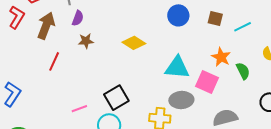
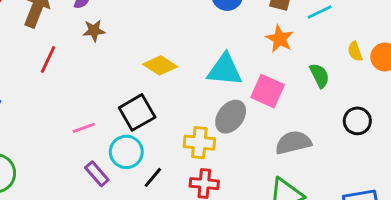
yellow diamond: (134, 43) -> (160, 65), moved
orange star: (221, 57) -> (280, 39), moved
gray ellipse: (181, 100) -> (231, 117), turned -50

